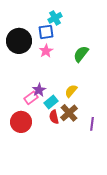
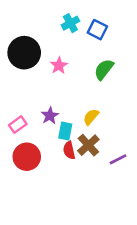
blue square: (46, 32) -> (97, 30), moved, turned 35
pink rectangle: (31, 98) -> (18, 125), moved
cyan rectangle: (51, 102) -> (65, 131), turned -40
purple line: (92, 124) -> (118, 159), turned 56

